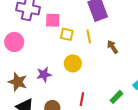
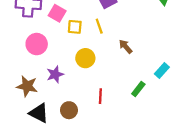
pink square: (53, 20) -> (57, 13), turned 35
pink circle: (14, 42) -> (37, 44), moved
brown arrow: (113, 47) -> (126, 47), moved

